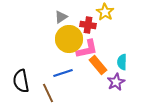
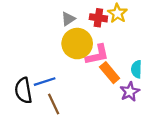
red cross: (88, 25) -> (98, 18), moved
blue line: (63, 73) -> (45, 82), moved

